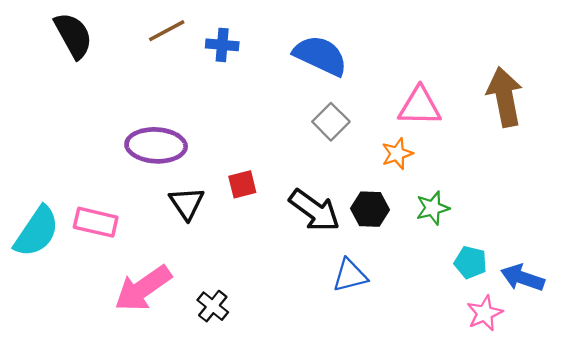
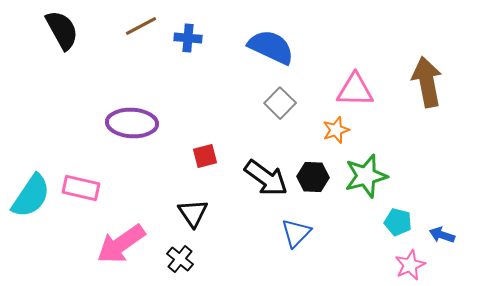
black triangle: (187, 203) -> (193, 213), moved
green star: (433, 208) -> (366, 176), size x1.5
blue triangle: (350, 275) -> (296, 233), turned -32
blue arrow: (522, 278) -> (442, 235), size x0.7

